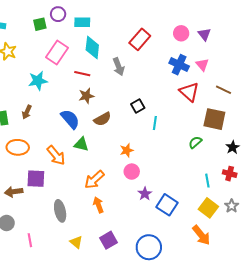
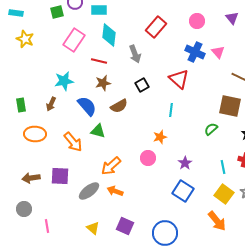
purple triangle: (204, 34) -> (232, 18), moved
cyan star: (38, 81) -> (64, 81), moved
red triangle: (189, 92) -> (179, 79), moved
black square: (138, 106) -> (142, 85), moved
brown arrow: (27, 112) -> (51, 104), moved
orange star: (127, 150) -> (160, 137), moved
purple square: (36, 179) -> (60, 176), moved
purple star: (145, 194) -> (185, 163), moved
orange arrow: (98, 205) -> (115, 191), turned -49
gray ellipse: (60, 211) -> (89, 191), moved, turned 65
purple square: (108, 240) -> (125, 226), turned -36

